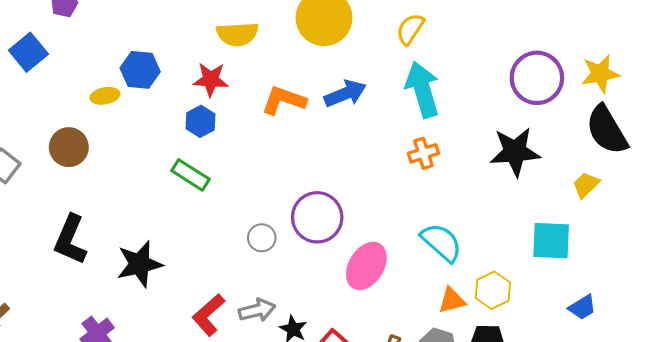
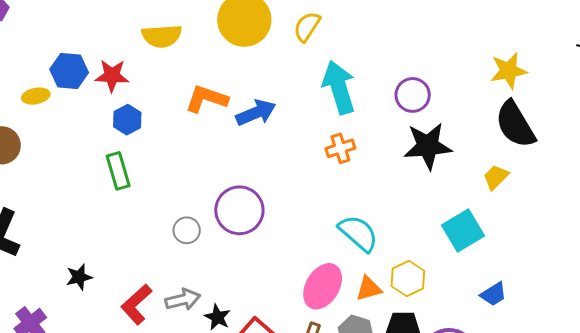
yellow semicircle: (410, 29) -> (307, 27), moved
purple circle: (537, 78) -> (413, 95), moved, size x0.7
red star: (211, 80) -> (112, 76), moved
blue arrow: (345, 94) -> (256, 113), moved
green rectangle: (190, 175) -> (118, 171), turned 42
cyan square: (551, 241) -> (463, 231), turned -33
black star: (139, 264) -> (79, 277), moved, size x0.6
pink ellipse: (366, 266) -> (323, 286), moved

